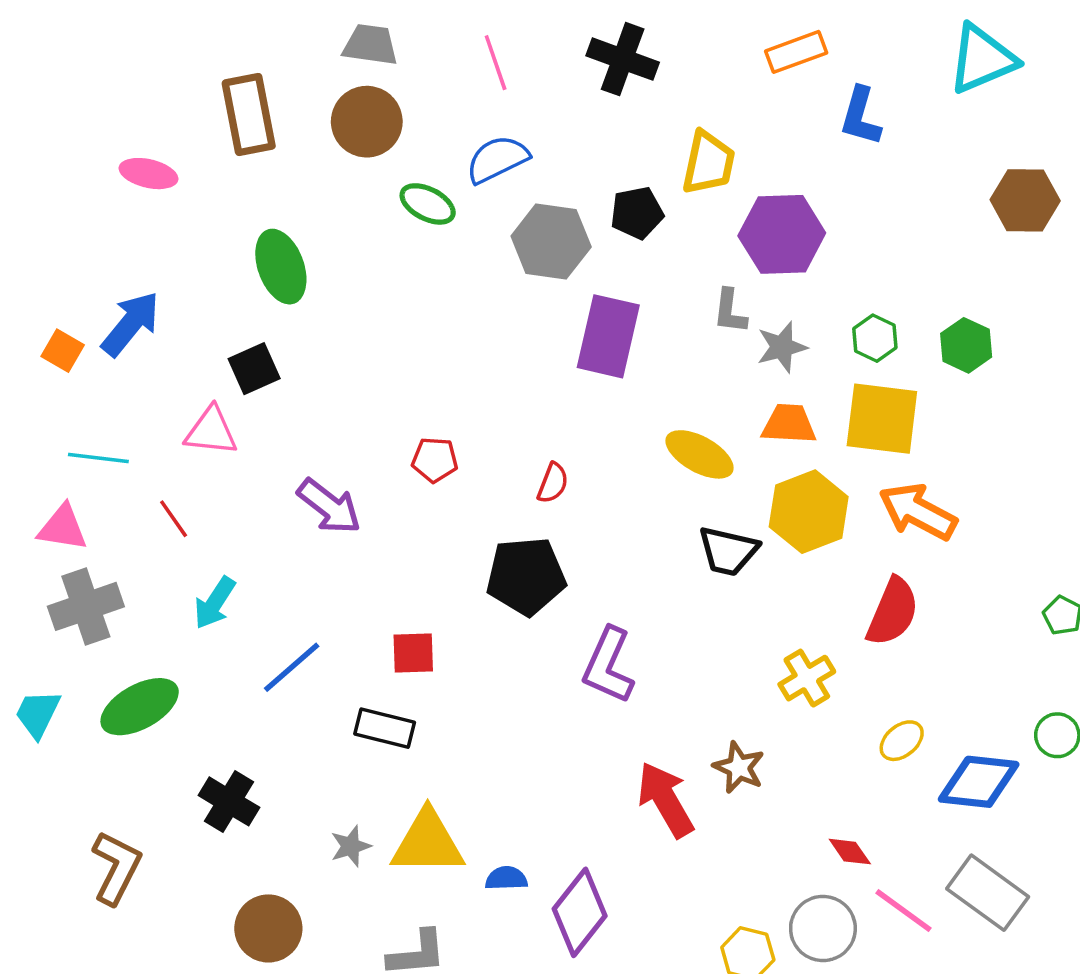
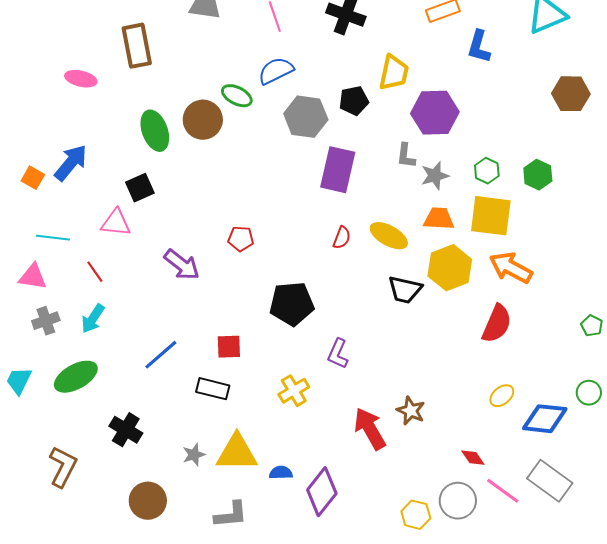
brown circle: (367, 122) -> (203, 120), moved
red semicircle: (553, 483) -> (342, 238), moved
cyan arrow: (215, 603) -> (93, 319), moved
gray cross: (86, 606) -> (46, 321), size x0.7
purple L-shape: (608, 666) -> (338, 354), size x0.7
yellow cross: (807, 678) -> (294, 391), moved

